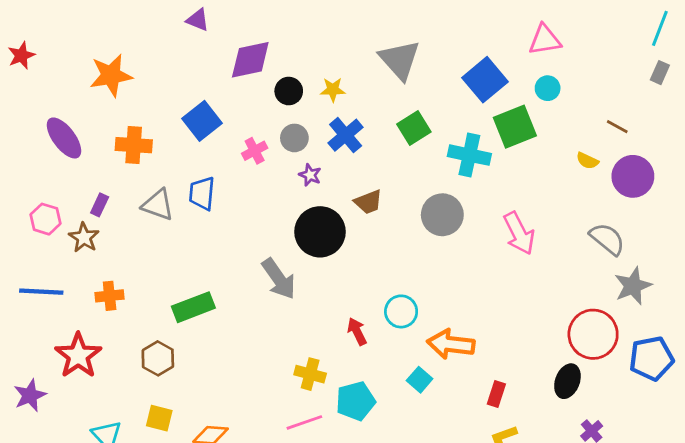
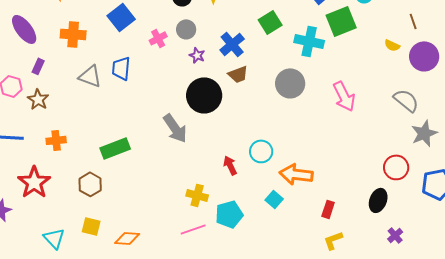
brown line: (617, 127) -> (413, 21), turned 42
blue cross: (346, 135) -> (232, 44), moved
purple rectangle: (100, 205) -> (38, 66), moved
red circle: (593, 334) -> (396, 167), size x0.7

